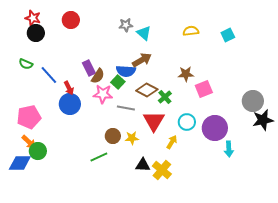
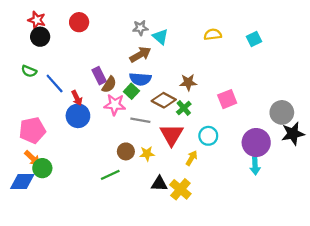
brown arrow: (142, 60) -> (140, 55), moved
brown star: (186, 74) -> (188, 82), moved
purple circle: (215, 128) -> (256, 143), moved

